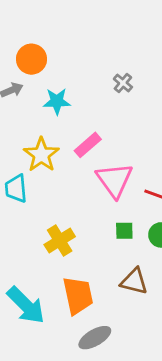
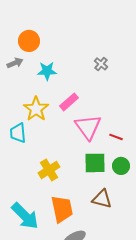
gray cross: (123, 83) -> (101, 64), moved
green square: (124, 231) -> (95, 163), size x1.6

